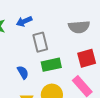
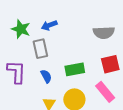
gray rectangle: (40, 42) -> (40, 49), moved

